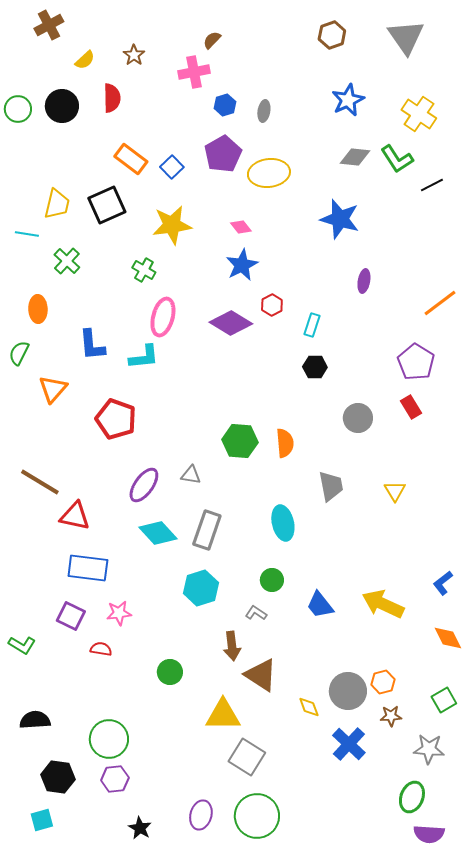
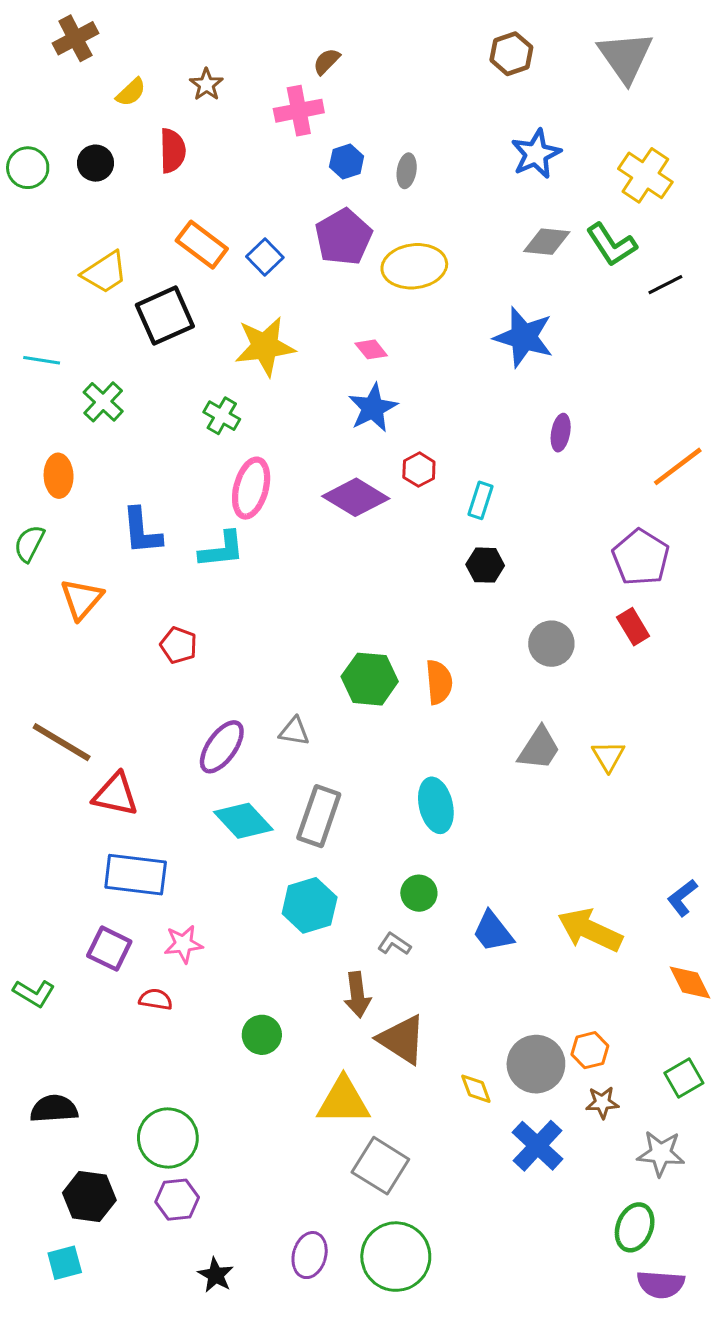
black circle: (62, 106) -> (95, 163), size x0.7
yellow trapezoid: (57, 204) -> (105, 272), moved, turned 44
red pentagon: (116, 419) -> (179, 645), size x0.6
gray trapezoid: (331, 486) -> (539, 748), moved, turned 44

